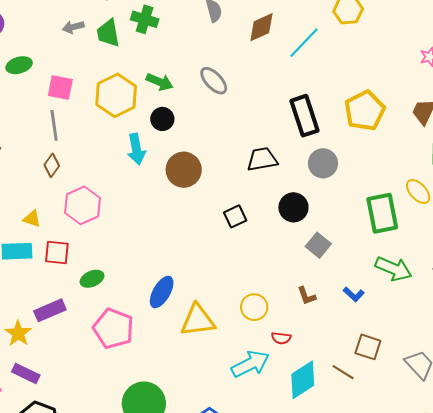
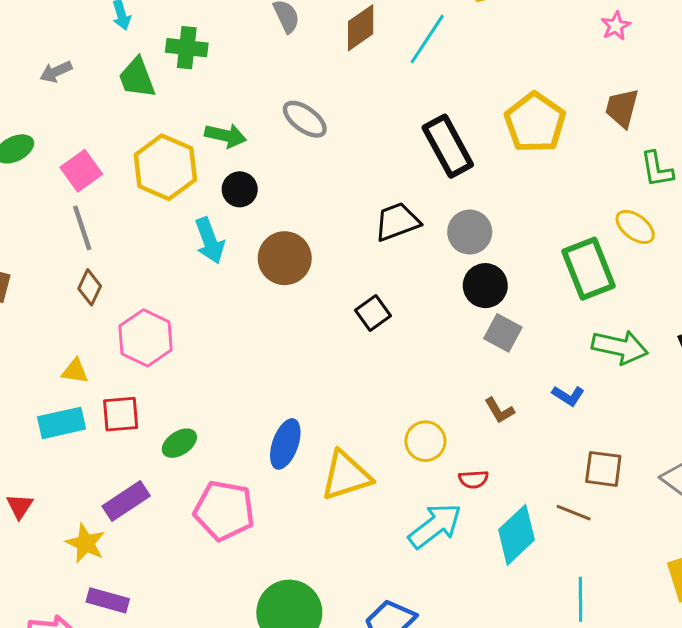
gray arrow: (73, 27) -> (56, 72), moved
pink square: (60, 88) -> (81, 171), turned -36
gray circle: (323, 163) -> (470, 232), moved
black circle: (293, 207) -> (485, 286), moved

